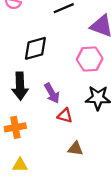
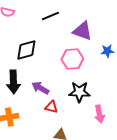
purple arrow: (52, 93) -> (40, 88), turned 150

